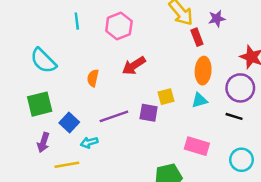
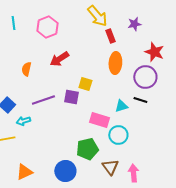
purple star: (217, 19) -> (134, 24), moved
yellow square: (166, 97) -> (85, 84), turned 32
cyan triangle: (199, 100) -> (121, 106), moved
pink rectangle: (197, 146) -> (99, 120), moved
cyan circle: (242, 160) -> (118, 135), moved

